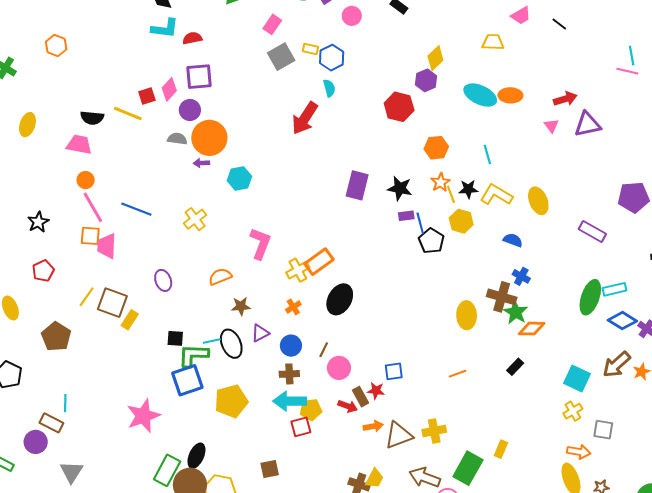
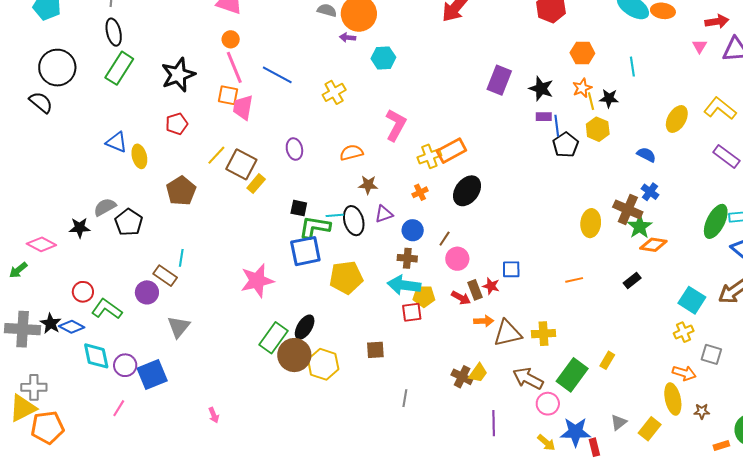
yellow L-shape: (496, 195) -> (720, 108), moved
yellow ellipse: (538, 201) -> (677, 119), turned 44
black star: (38, 222) -> (178, 75), size x1.6

